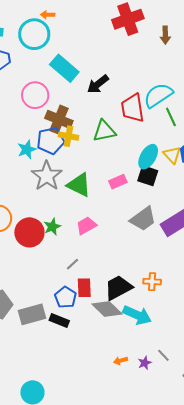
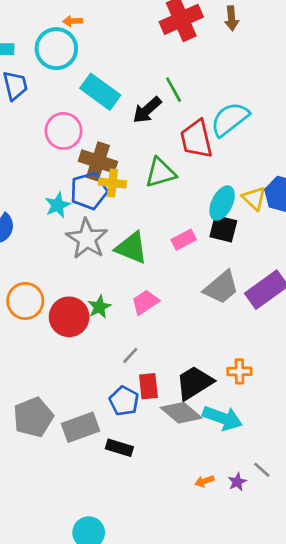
brown arrow: (165, 35) -> (232, 18), moved
green line: (171, 117) -> (174, 90), moved
black rectangle: (59, 321) -> (119, 448), moved

